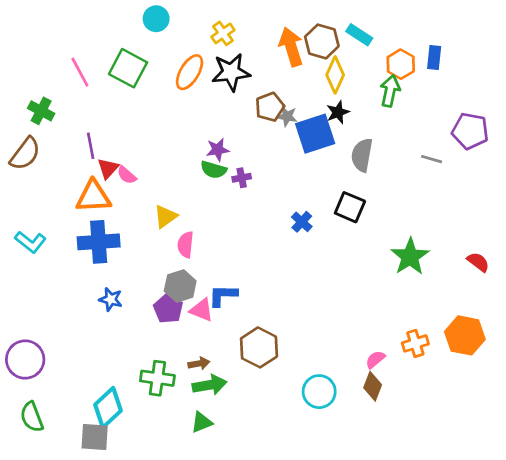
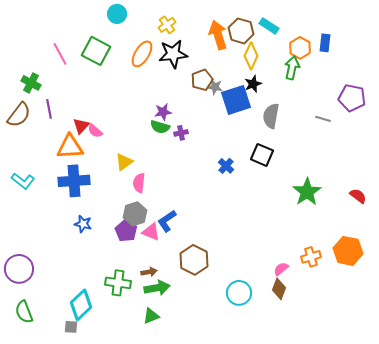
purple line: (91, 146) -> (49, 109), moved
blue L-shape: (223, 295) -> (167, 221), turned -35
gray square: (95, 437) -> (71, 327), size x0.6

